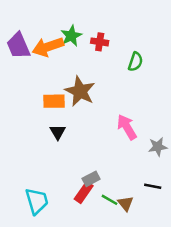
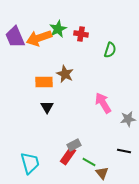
brown star: (80, 91) -> (65, 74), size x0.7
brown triangle: (126, 203) -> (102, 173), moved

